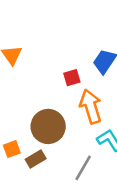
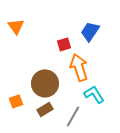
brown rectangle: (36, 159) -> (45, 109), moved

